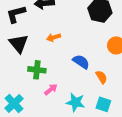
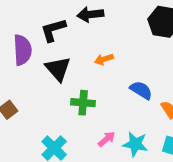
pink arrow: (51, 89) -> (107, 139), moved

